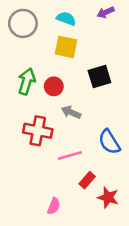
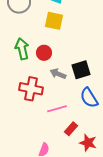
black square: (99, 77) -> (81, 70), moved
green arrow: (27, 81) -> (22, 49), turned -30

